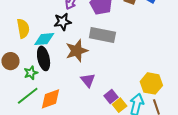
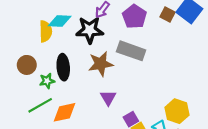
black star: (63, 22) -> (90, 30), size x1.4
cyan diamond: (44, 39) -> (60, 21), moved

